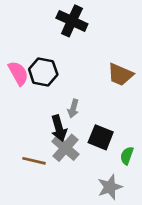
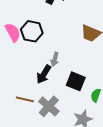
black arrow: (59, 128) -> (44, 74), turned 48
gray cross: (65, 148) -> (49, 106), moved

